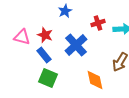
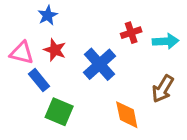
blue star: (65, 11) -> (48, 15), moved
blue rectangle: (44, 55) -> (39, 80), moved

